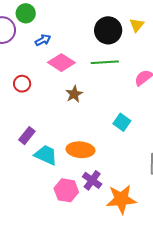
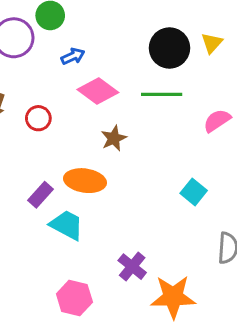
cyan square: (122, 122) -> (194, 192), moved
orange ellipse: (80, 150) -> (85, 181), moved
pink hexagon: (66, 190) -> (74, 298), moved

